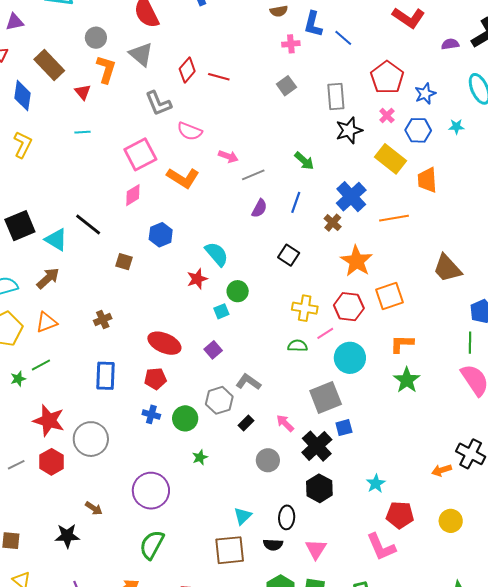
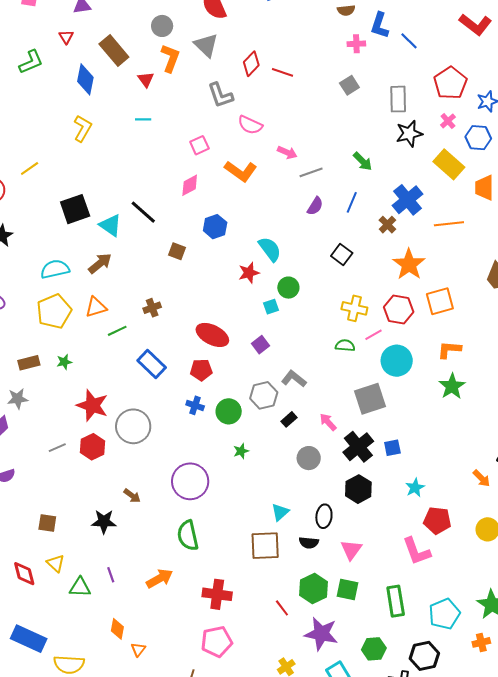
pink square: (140, 154) -> (199, 145), size x0.6
green line: (41, 365) -> (117, 331), moved
blue rectangle: (105, 376) -> (152, 364), turned -52
blue square: (344, 428) -> (392, 448), moved
orange arrow: (442, 470) -> (481, 478), turned -120
green semicircle: (152, 545) -> (188, 535), turned -44

